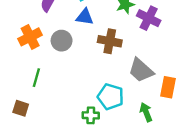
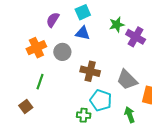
brown cross: (110, 41) -> (90, 71), moved
brown square: (21, 108) -> (26, 106), turned 32

